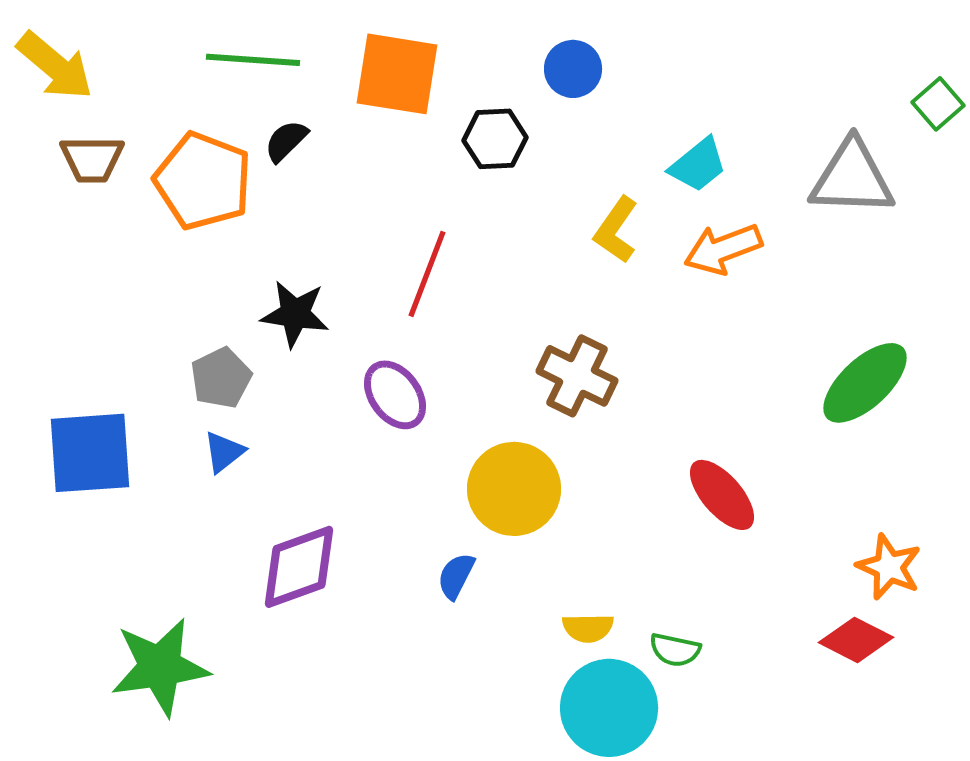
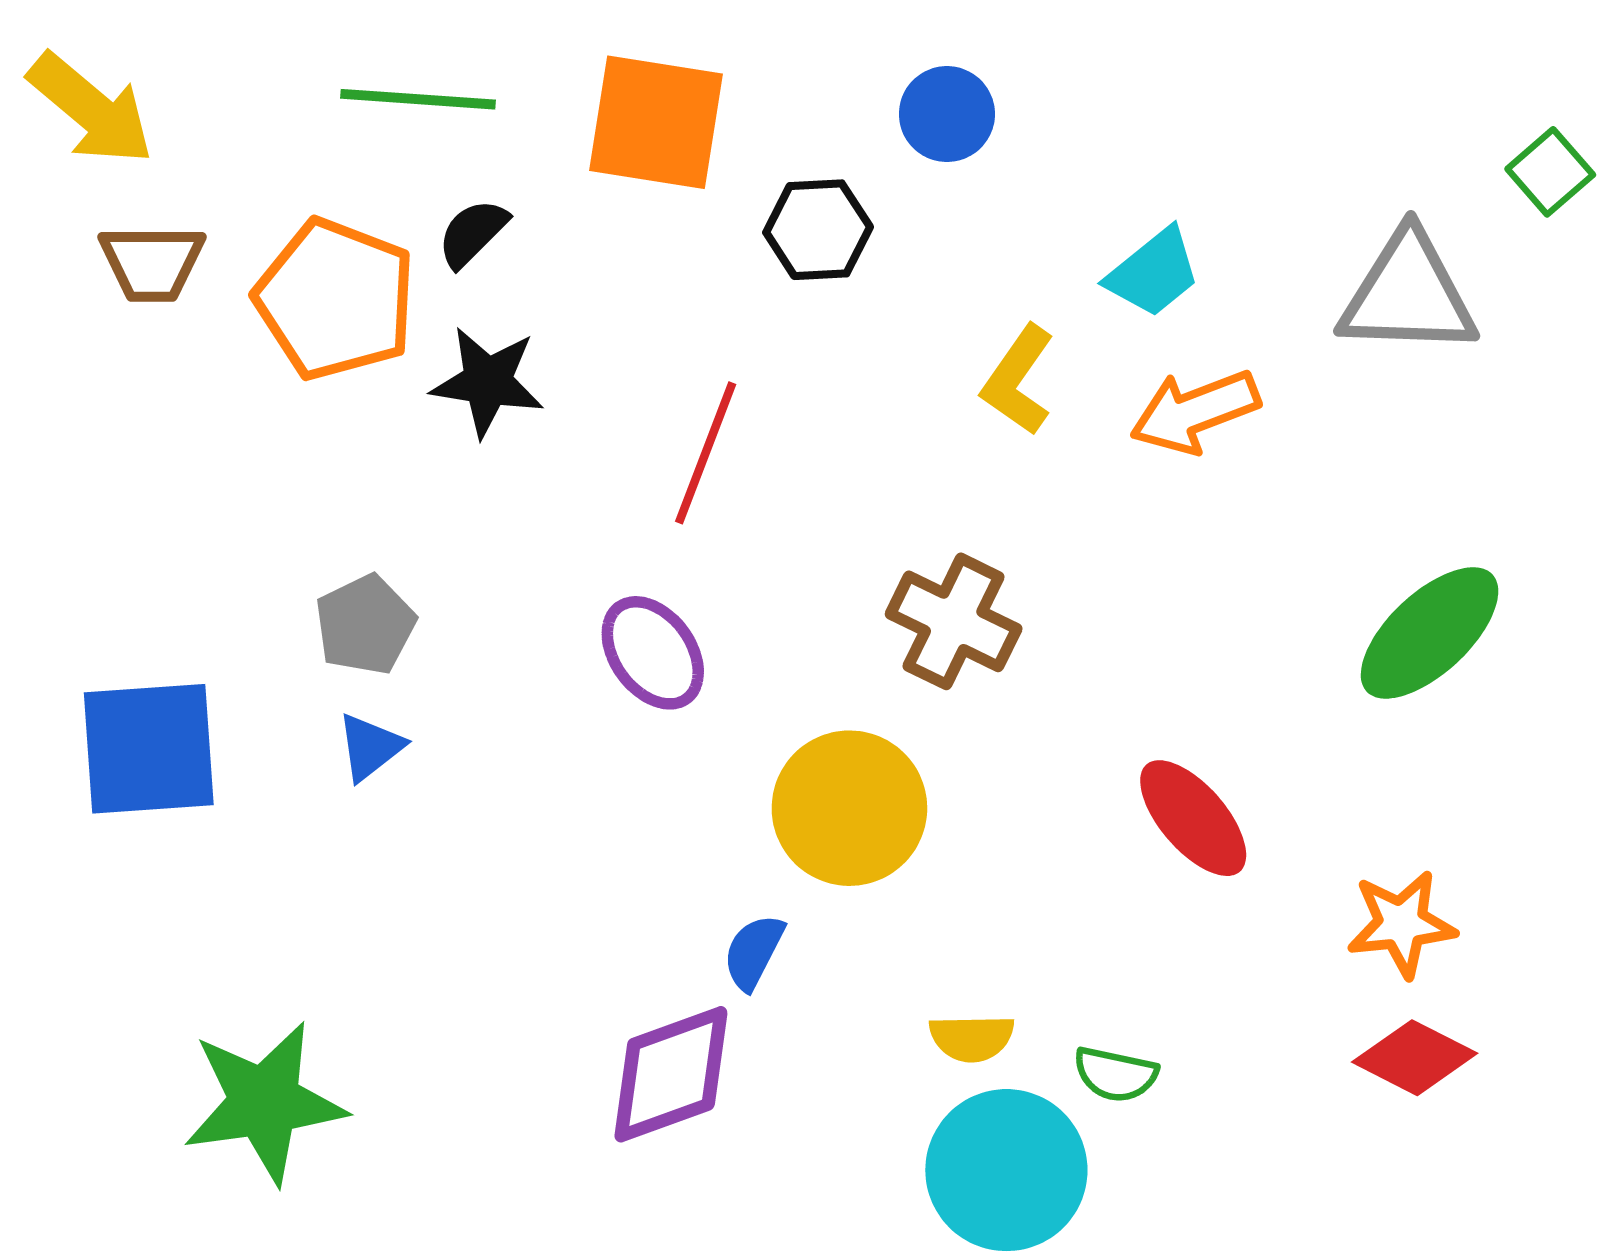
black star: (295, 314) -> (487, 382), moved
purple diamond: (299, 567) -> (671, 1074), moved
orange star: (889, 567) -> (1401, 924), moved, turned -30

